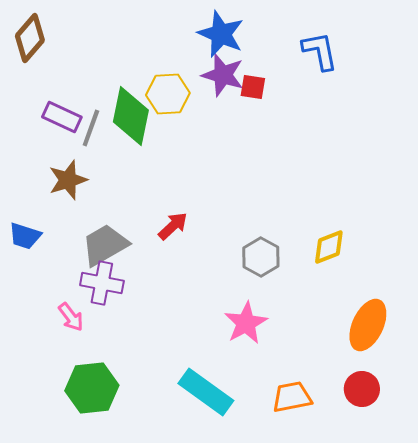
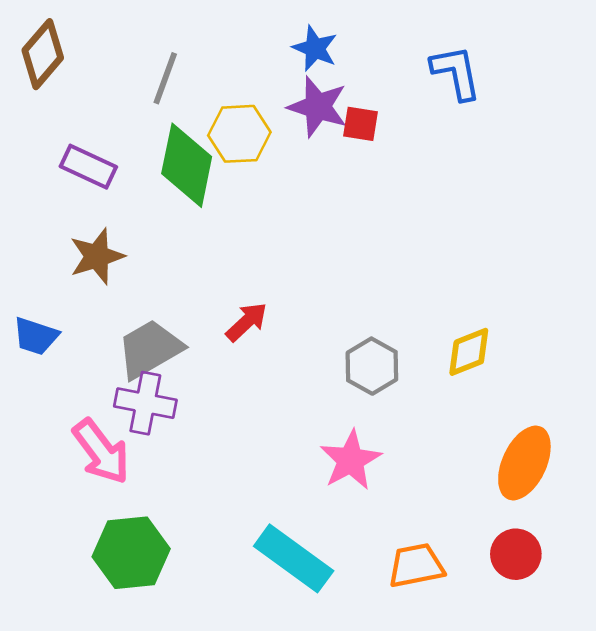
blue star: (221, 34) -> (315, 48), size x0.7
gray line: (91, 128) -> (165, 78), moved
pink arrow: (71, 317) -> (101, 452), size x1.6

